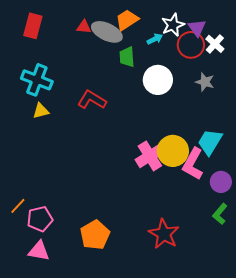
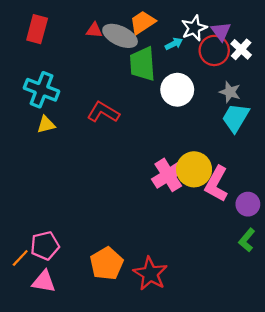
green trapezoid: (127, 57) -> (142, 64), size x1.5
cyan trapezoid: (210, 142) -> (236, 118), moved
orange line: (18, 206) -> (20, 258), moved
red star: (164, 234) -> (150, 274), moved

